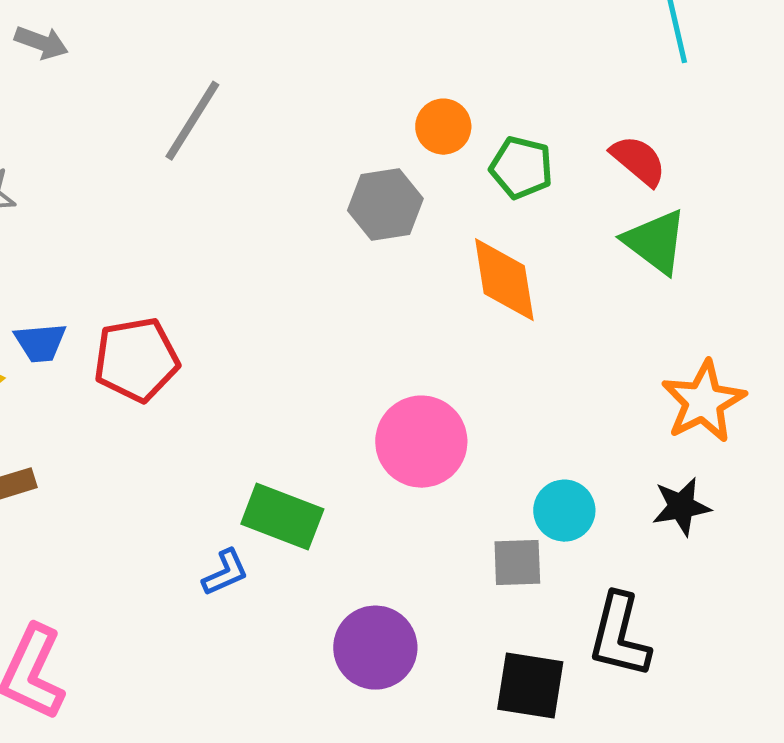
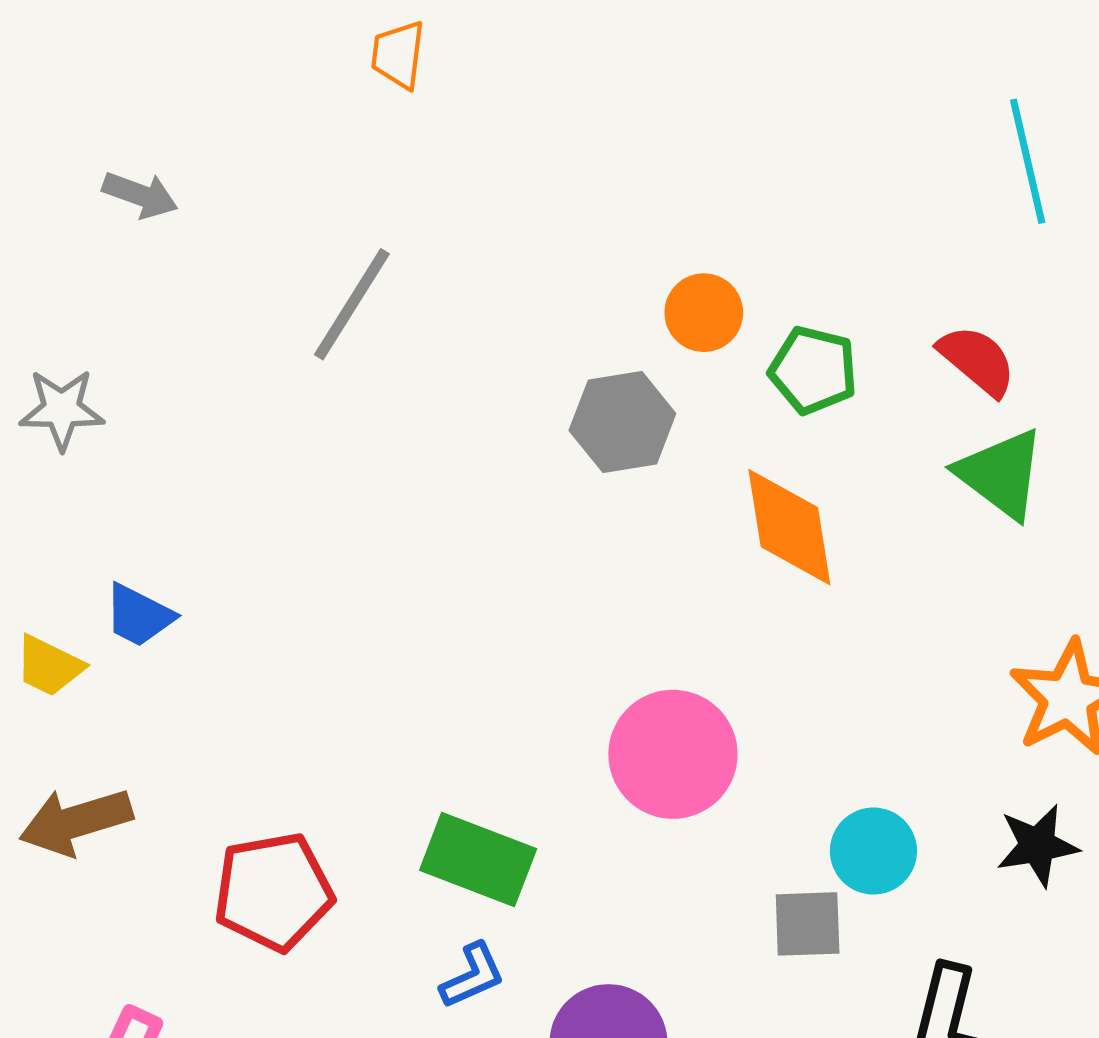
blue trapezoid: (40, 343) -> (139, 615), turned 32
red pentagon: (136, 360) -> (273, 892), moved
blue L-shape: (225, 573) -> (472, 976), moved

